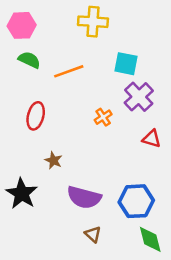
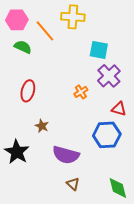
orange line: (69, 71) -> (45, 31), moved, turned 70
blue hexagon: (136, 201) -> (107, 135), moved

